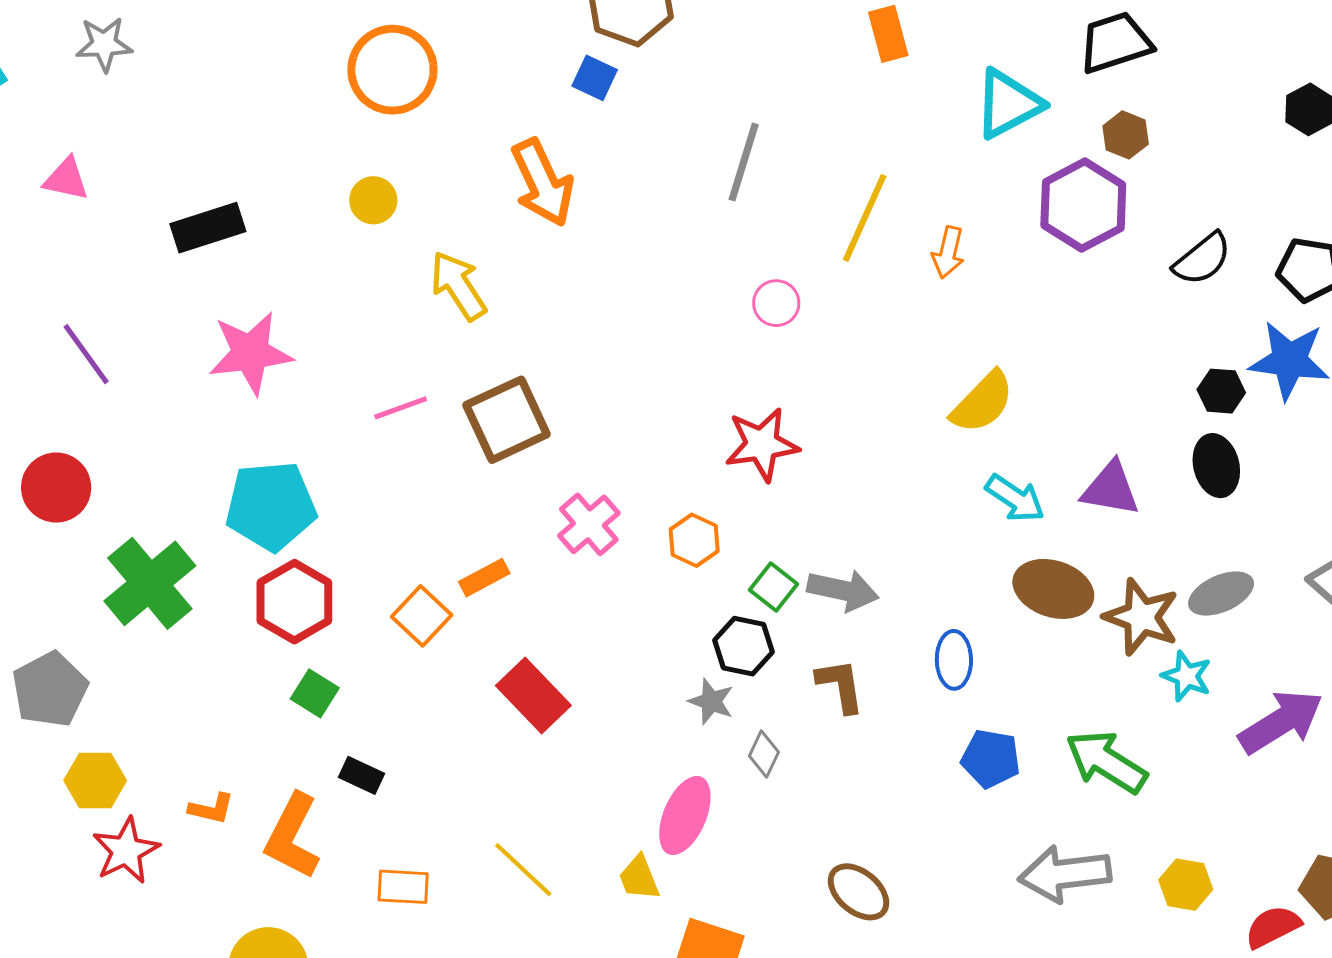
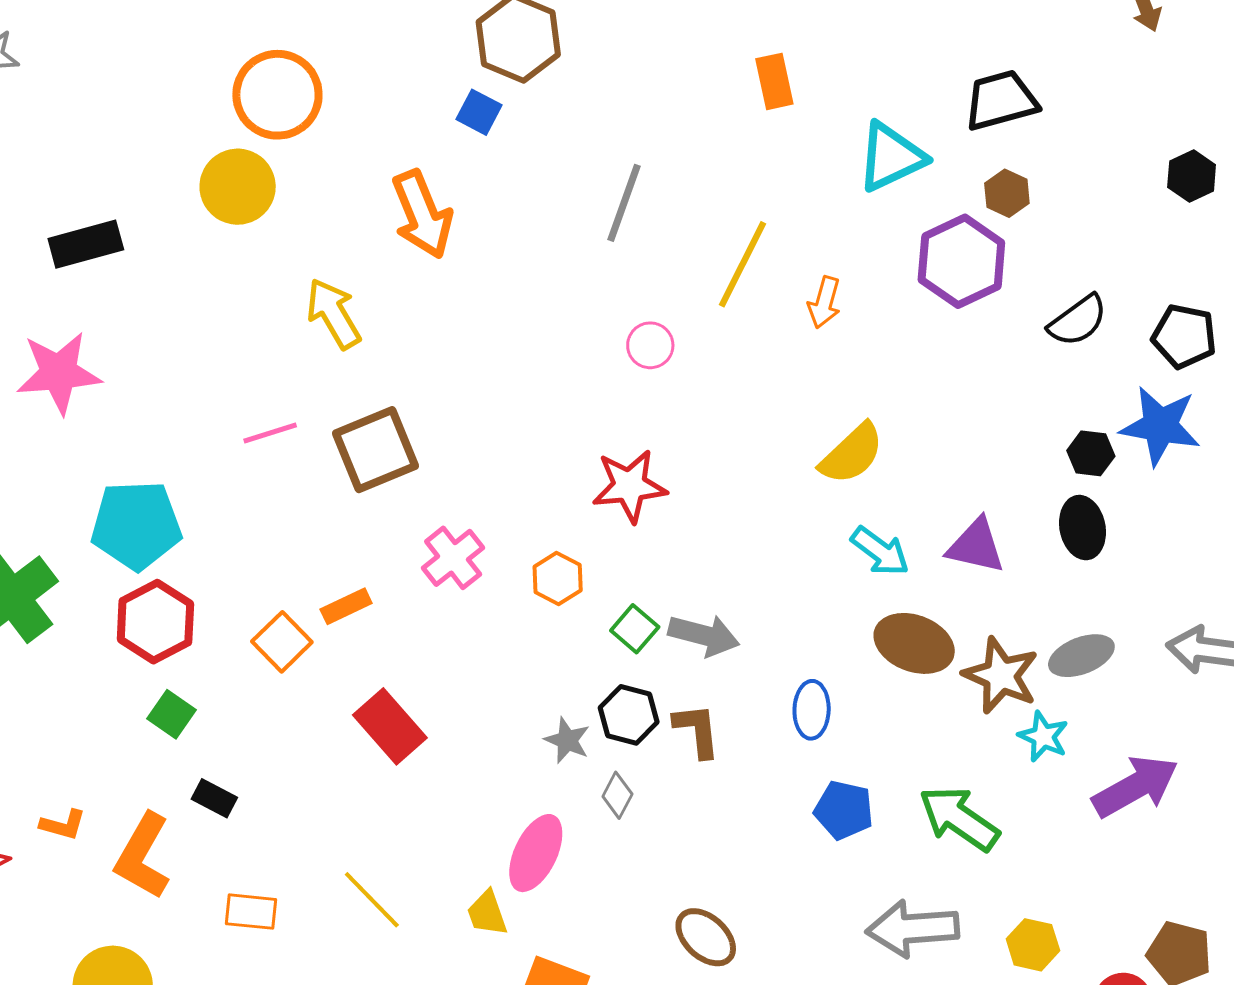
yellow circle: (373, 200) -> (238, 187), moved, size x1.6
pink star: (250, 353) -> (59, 373), moved
black hexagon: (744, 646) -> (629, 715), moved

